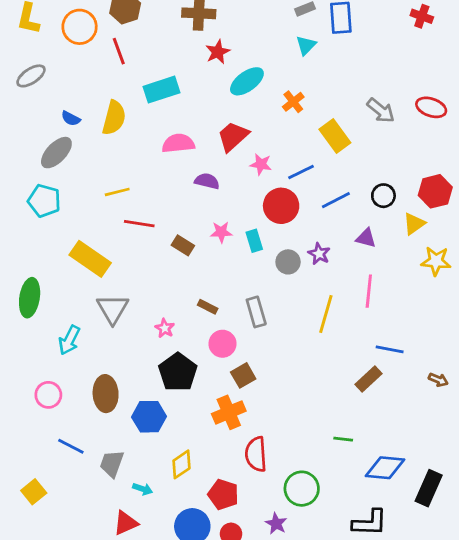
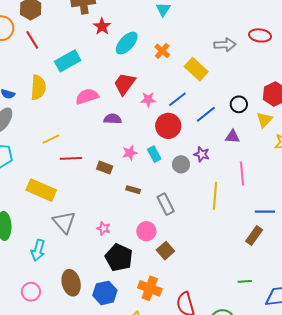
gray arrow: (381, 110) -> (225, 45), turned -30
brown rectangle: (208, 307) -> (133, 190), moved
orange cross: (229, 412) -> (150, 288), moved, turned -35

